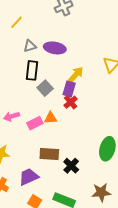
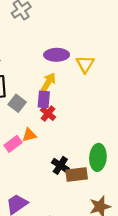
purple ellipse: (55, 48) -> (57, 55), moved
brown rectangle: (49, 154) -> (77, 174), moved
black cross: (71, 166) -> (60, 165), moved

